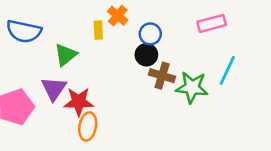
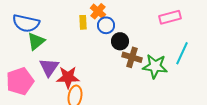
blue circle: (150, 34) -> (106, 25), moved
green triangle: (66, 55) -> (36, 41), moved

